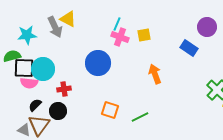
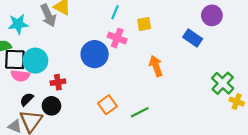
pink cross: (120, 37) -> (117, 38), moved
orange square: (110, 110) -> (107, 105), turned 36

